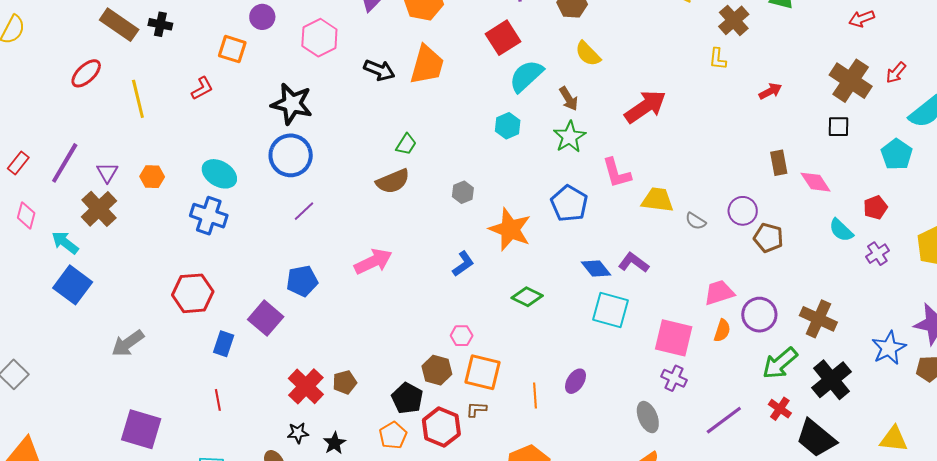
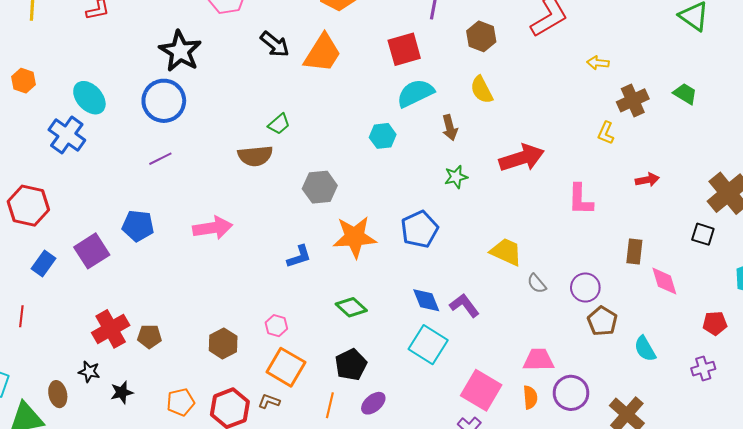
green star: (570, 137) -> (456, 177), moved, size x0.7
pink L-shape: (617, 173) -> (580, 199), moved
gray hexagon: (463, 192) -> (320, 187), size x1.5
orange star: (510, 229) -> (355, 237), turned 30
cyan semicircle: (841, 230) -> (645, 349), moved
orange semicircle: (722, 331) -> (530, 397), turned -40
brown hexagon: (437, 370) -> (223, 343), moved
black pentagon: (407, 398) -> (351, 365), moved

